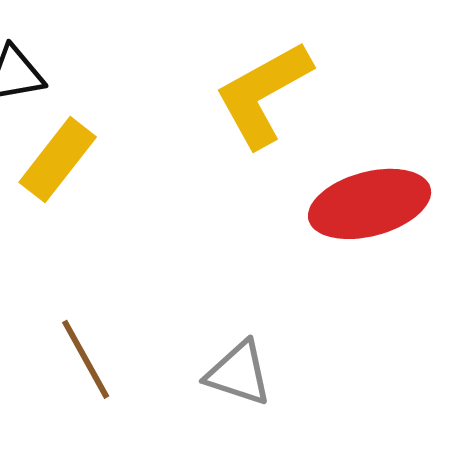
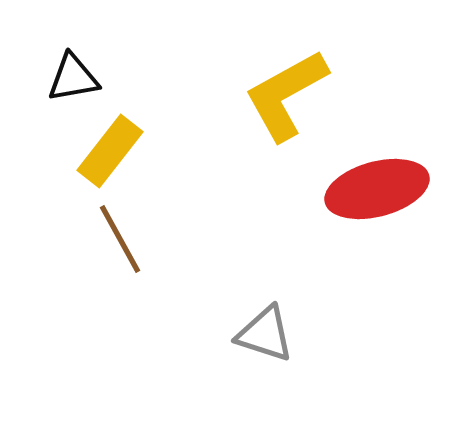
brown line: (86, 359) -> (120, 239), moved

